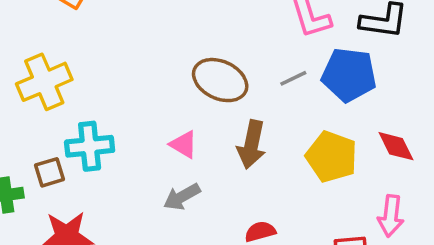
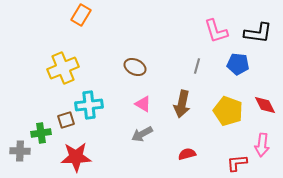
blue pentagon: (349, 75) -> (238, 64), size x0.7
gray line: (293, 78) -> (197, 66), moved, turned -49
brown ellipse: (220, 80) -> (135, 67), moved, size x0.7

